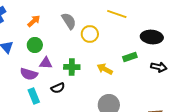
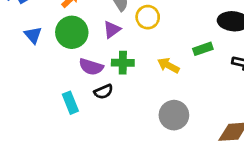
green circle: (35, 45) -> (72, 32), size x1.5
purple triangle: (46, 63) -> (112, 30), moved, turned -40
purple semicircle: (29, 74) -> (91, 67), moved

